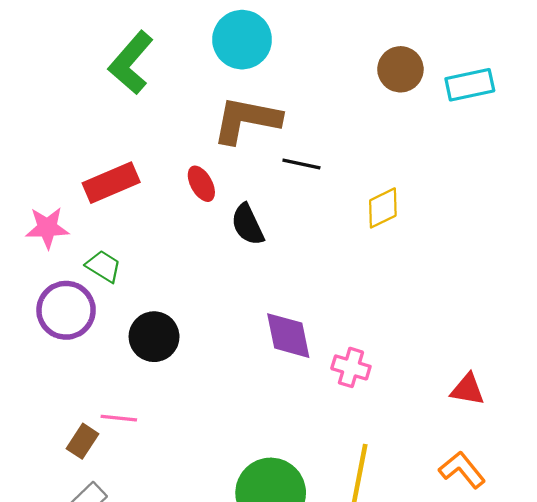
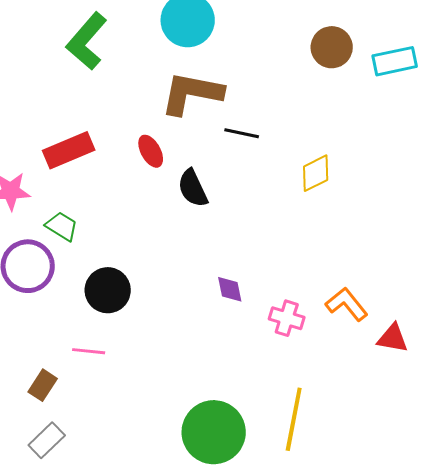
purple diamond: (288, 336) -> (230, 289), size x0.6
pink line: (119, 418) -> (89, 351), moved
orange L-shape: (462, 470) -> (347, 304), moved

